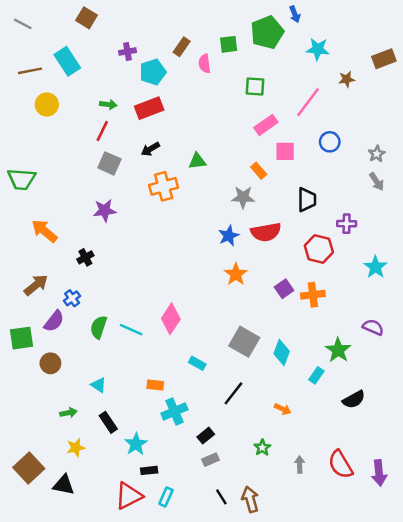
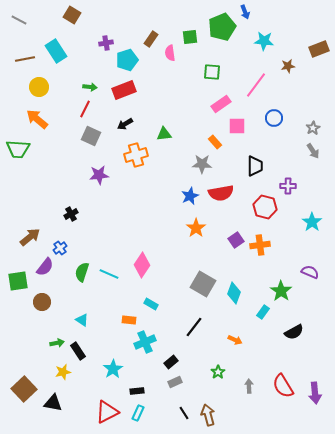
purple star: (105, 210) -> (99, 175), moved
orange arrow: (44, 231) -> (37, 119), moved
cyan rectangle: (197, 363) -> (151, 304), moved
black rectangle: (108, 422) -> (78, 351), moved
black rectangle: (149, 470) -> (137, 391), moved

